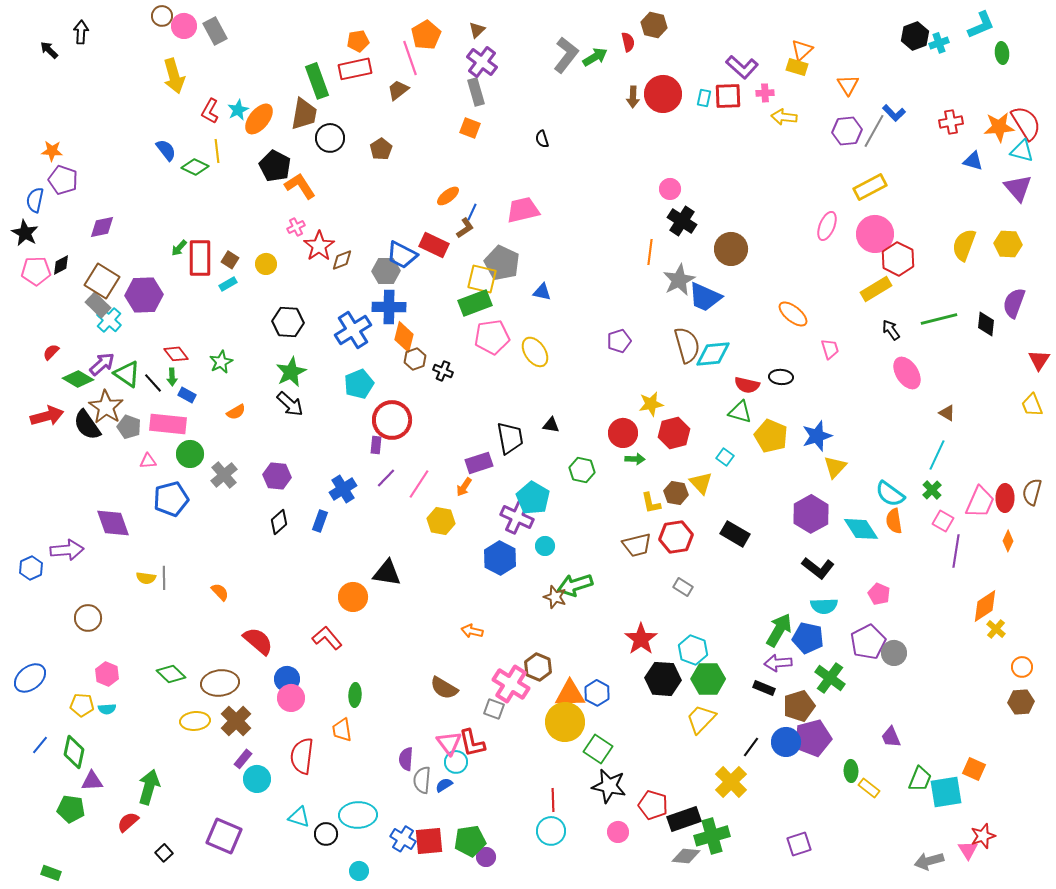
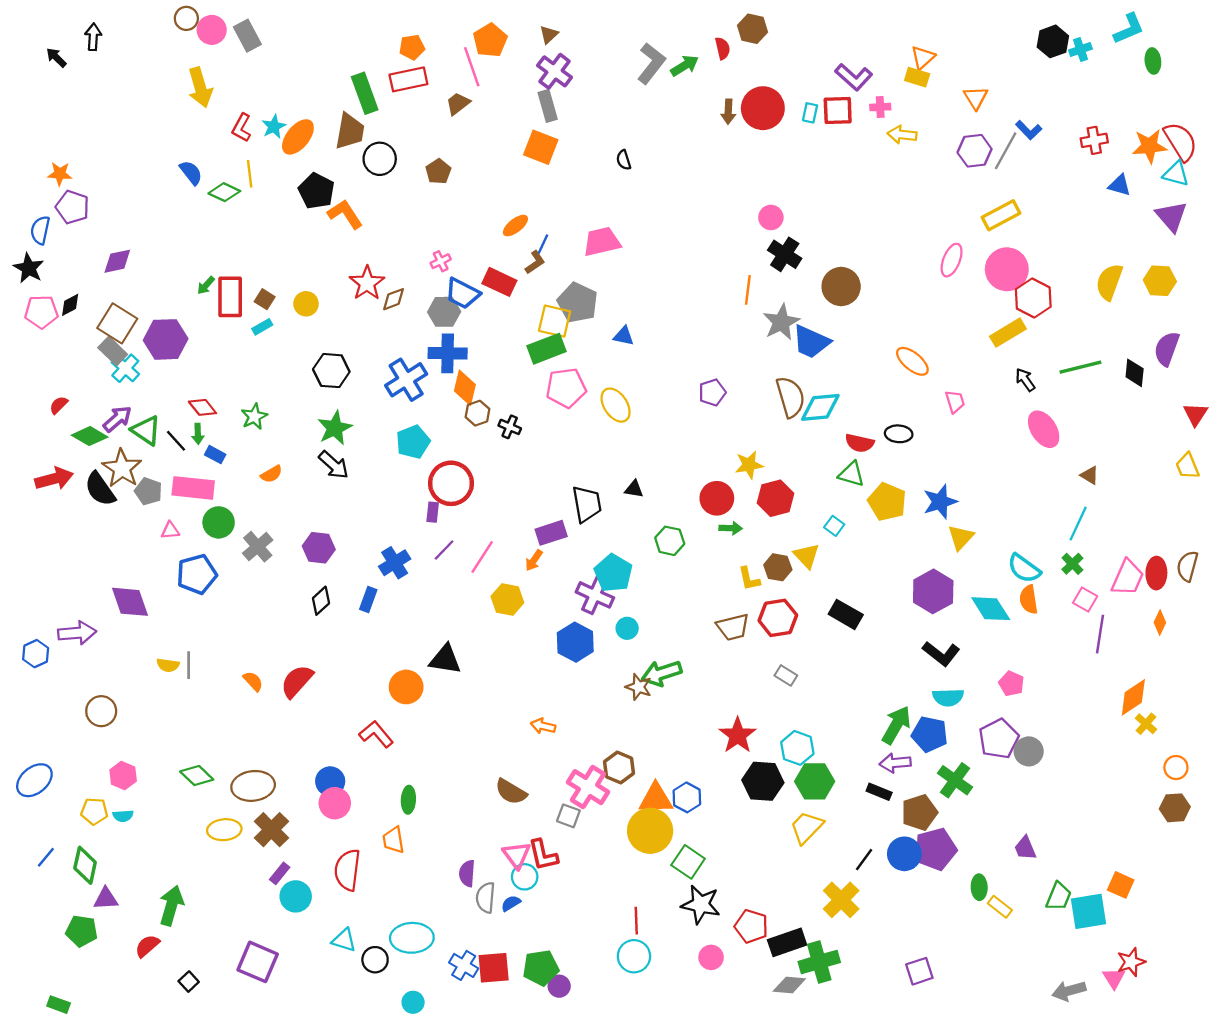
orange square: (470, 128) -> (541, 147), size x1.4
pink cross: (296, 227) -> (441, 261), moved
red semicircle: (258, 641) -> (297, 681), moved, turned -88

